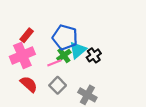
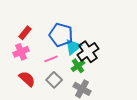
pink cross: (22, 55) -> (21, 52), size x0.7
green cross: (64, 55) -> (78, 66), moved
black cross: (94, 55) -> (88, 52), size x1.5

